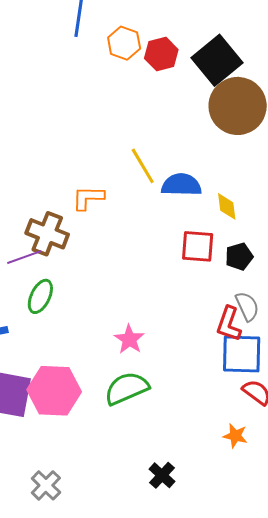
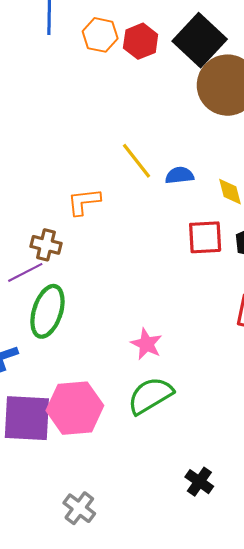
blue semicircle: (181, 185) -> (180, 175), size x0.7
brown cross: (47, 234) -> (46, 245), size x0.7
green ellipse: (40, 296) -> (47, 311), size x1.4

